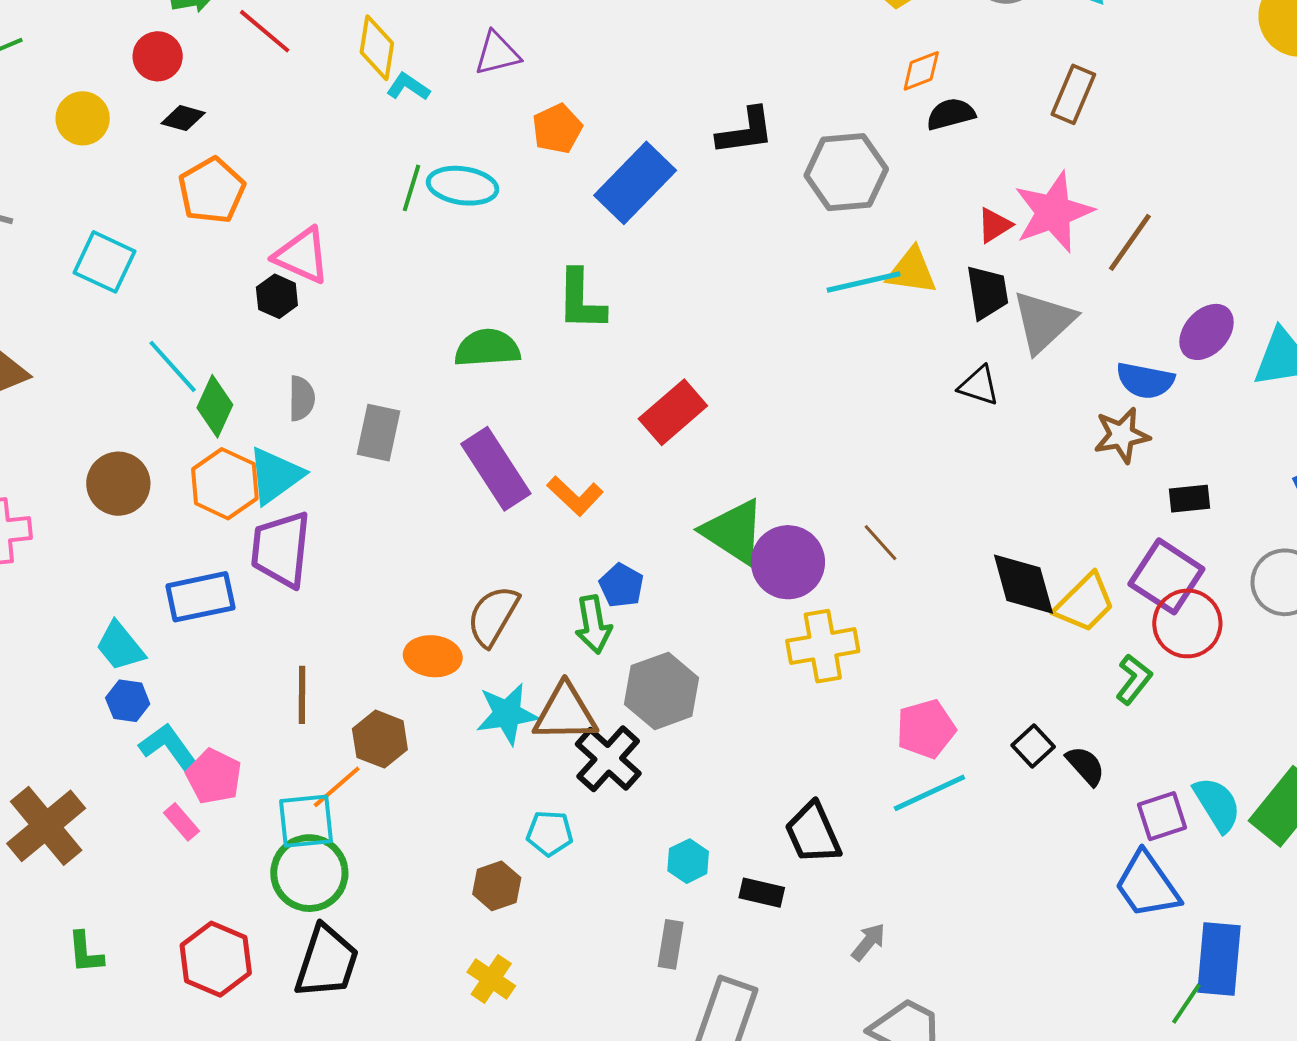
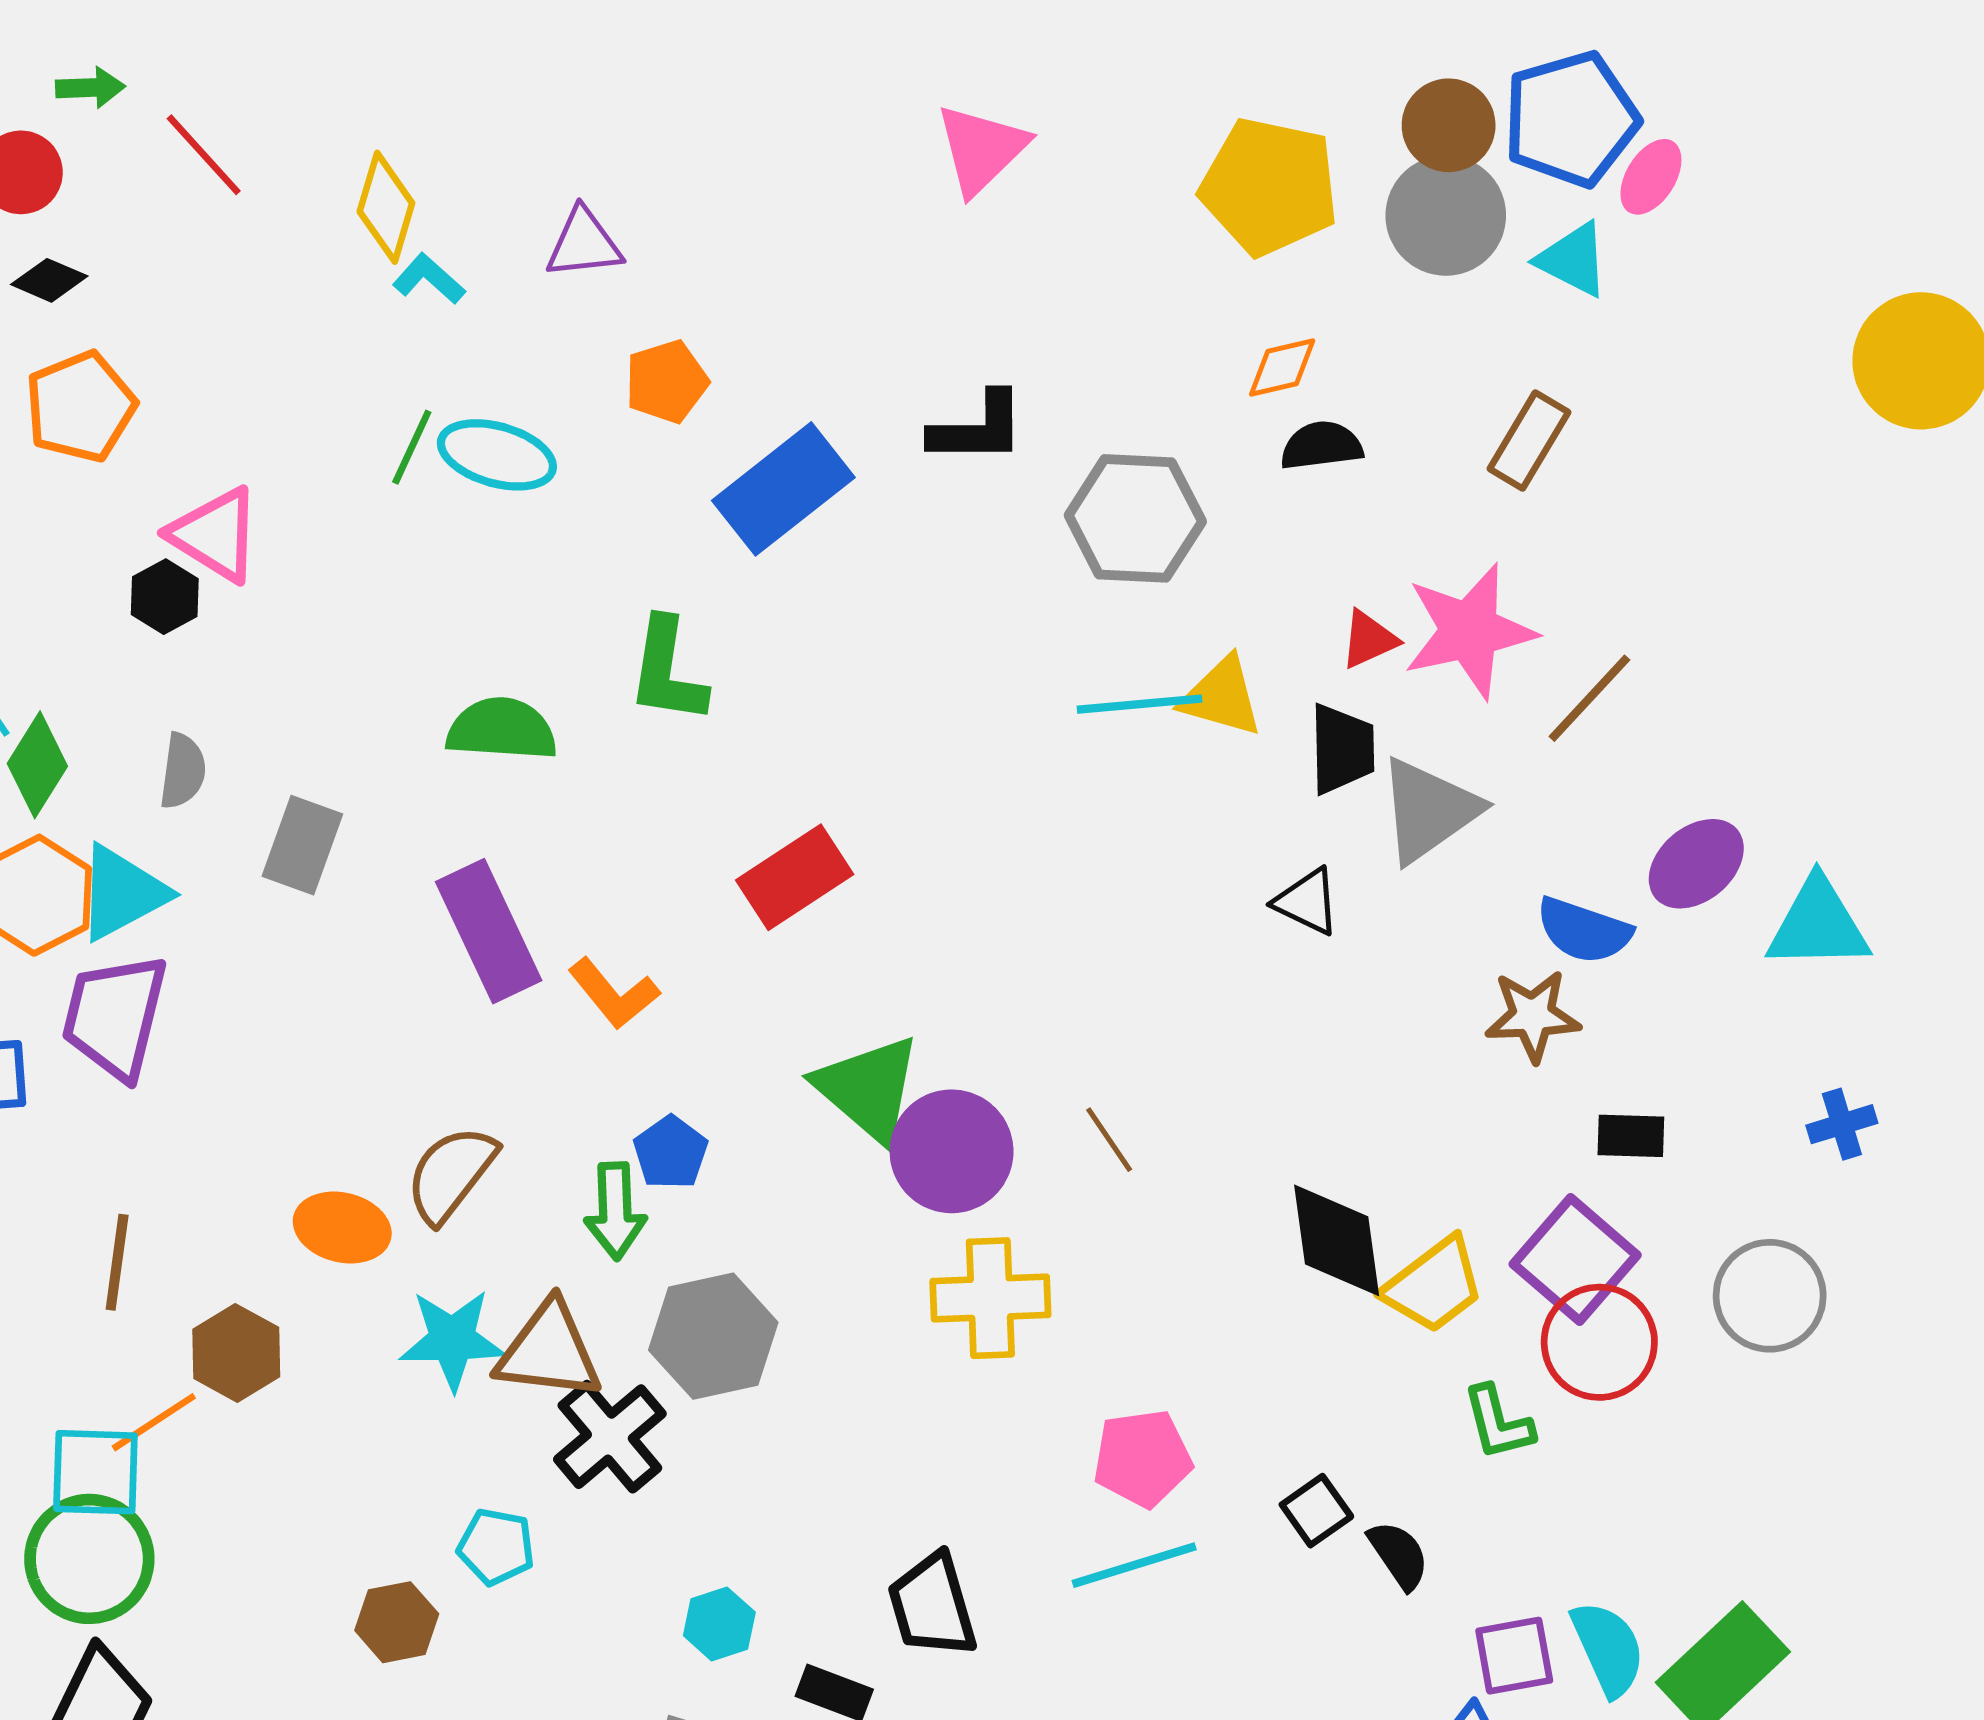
green L-shape: (1134, 679) -> (1498, 1423), turned 120

